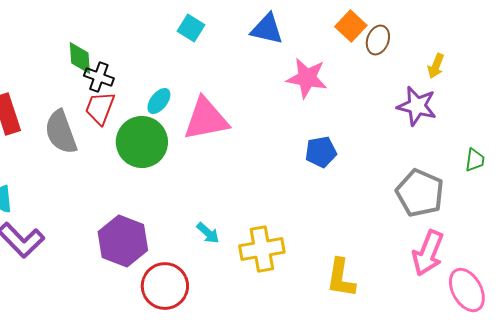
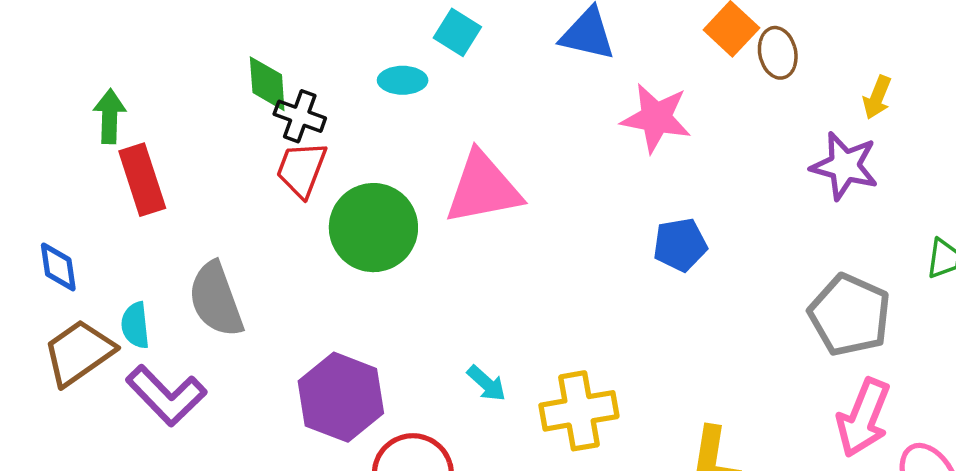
brown ellipse: (378, 40) -> (778, 53), turned -32
cyan ellipse: (159, 101) -> (403, 80), moved, turned 52
gray semicircle: (61, 132) -> (216, 300), moved

